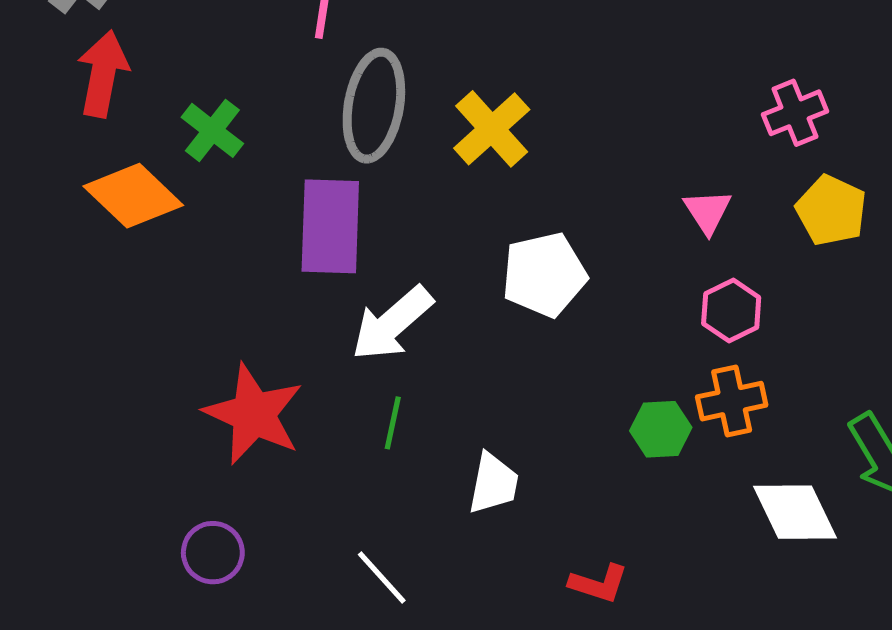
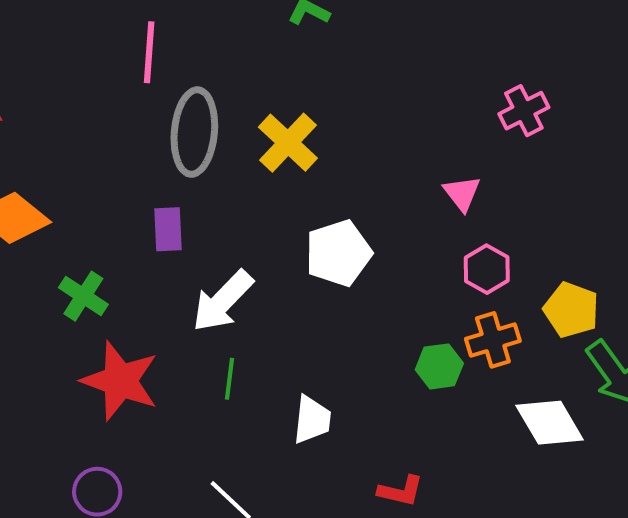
green cross: (212, 130) -> (83, 296), moved
yellow pentagon: (831, 210) -> (571, 310), moved
purple rectangle: (330, 226) -> (168, 229), size x0.6

